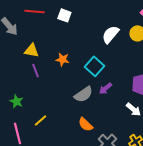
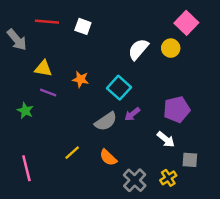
purple line: (35, 70) -> (48, 93), turned -48
green star: (16, 101) -> (25, 111), moved
yellow line: (40, 120) -> (72, 153), moved

